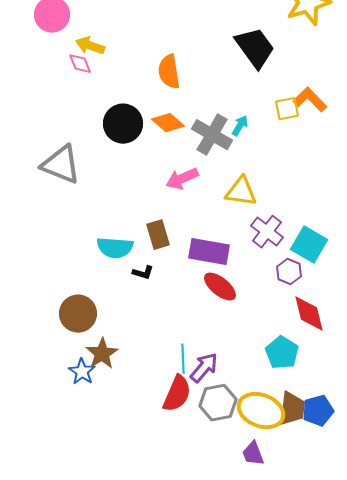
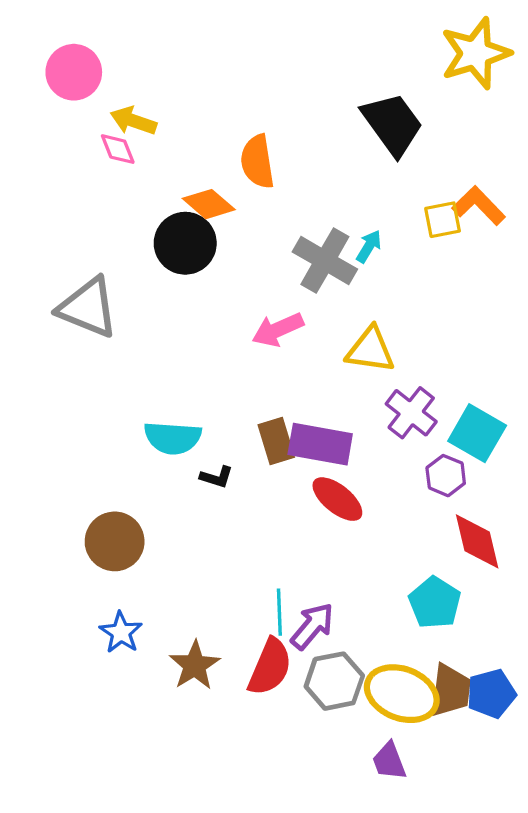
orange diamond: (168, 123) -> (209, 204), moved
brown rectangle: (158, 235) -> (276, 441), moved
brown star: (102, 354) -> (195, 665), moved

